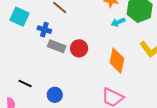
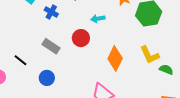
cyan arrow: (118, 22) -> (98, 19), moved
gray rectangle: (57, 46) -> (51, 46), moved

